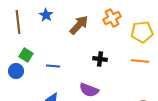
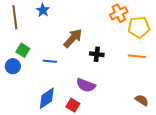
orange cross: (112, 18) -> (119, 13), moved
brown arrow: (79, 25) -> (73, 38), moved

